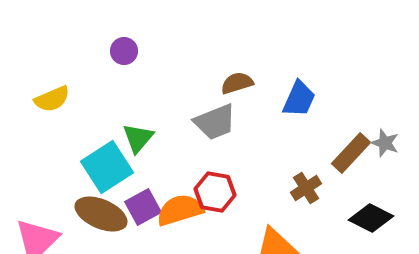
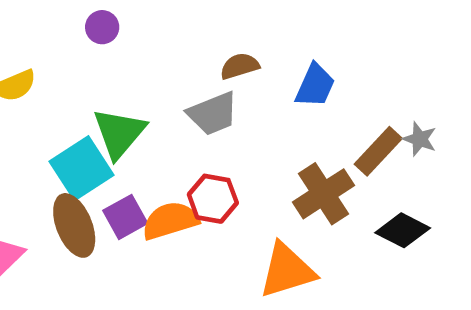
green triangle: (138, 138) -> (119, 133), size x1.4
brown cross: (306, 188) -> (324, 194), size x1.6
brown ellipse: (101, 214) -> (74, 225), turned 45

